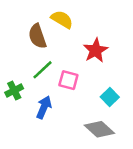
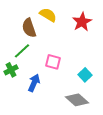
red star: (96, 50) -> (82, 22), moved
green line: (43, 70) -> (22, 51), moved

